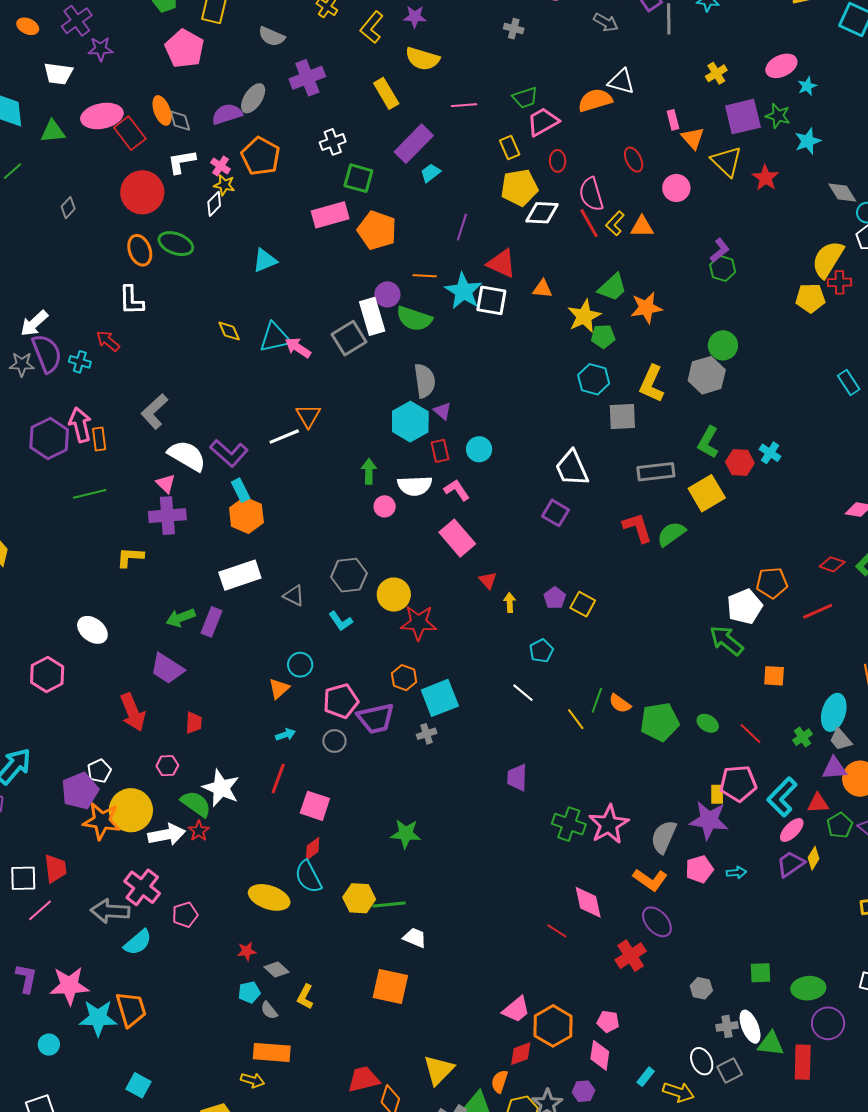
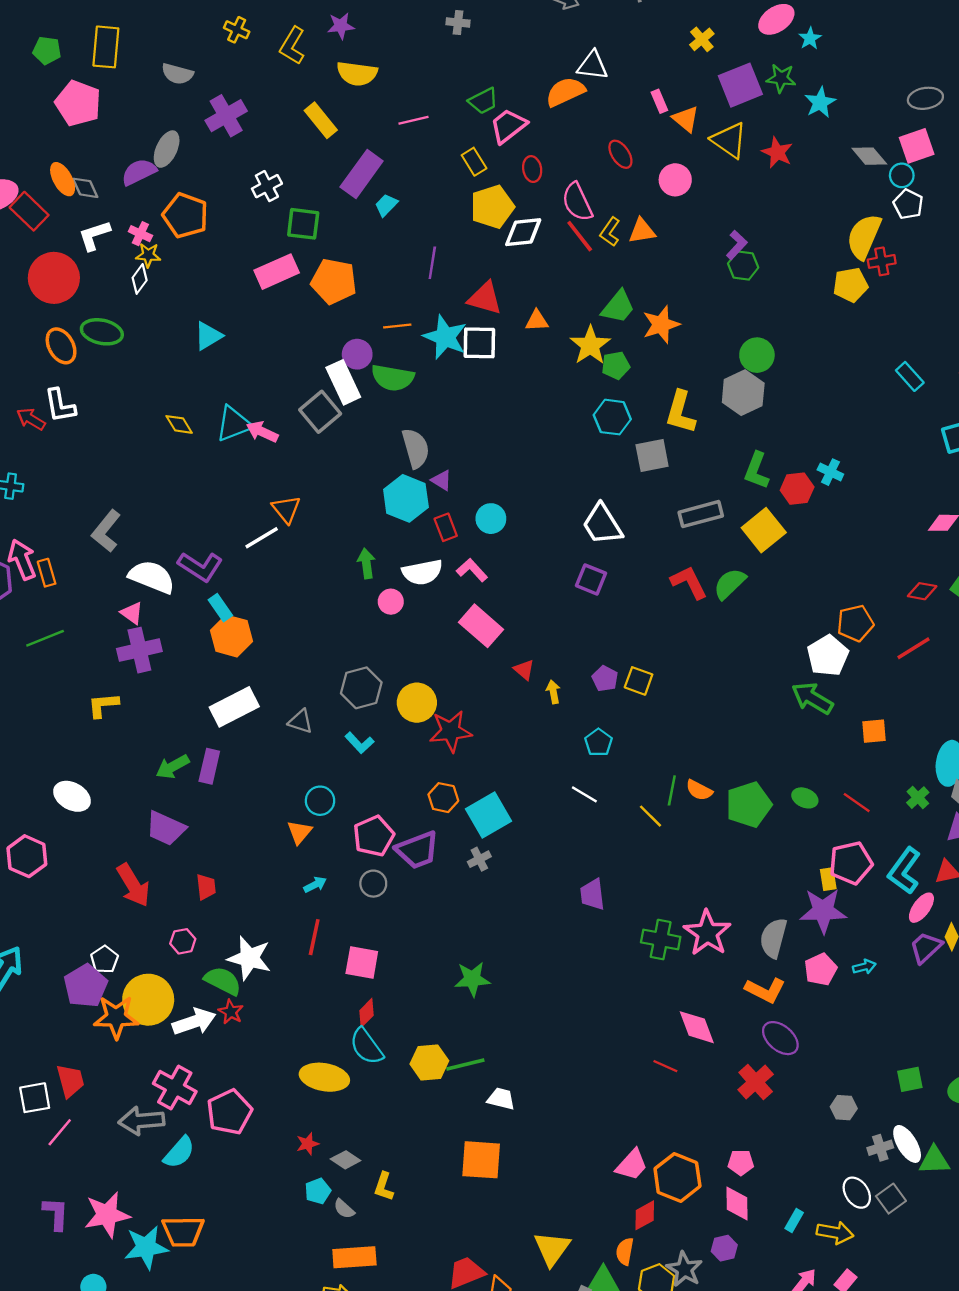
red arrow: (108, 341) -> (31, 419), moved
pink pentagon: (185, 915) -> (229, 1112), size x1.5
orange trapezoid: (131, 1009) -> (183, 1231), turned 114

